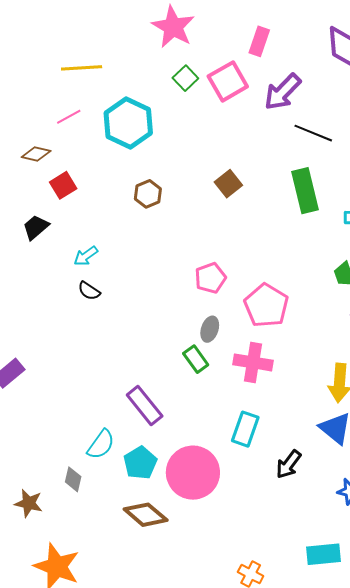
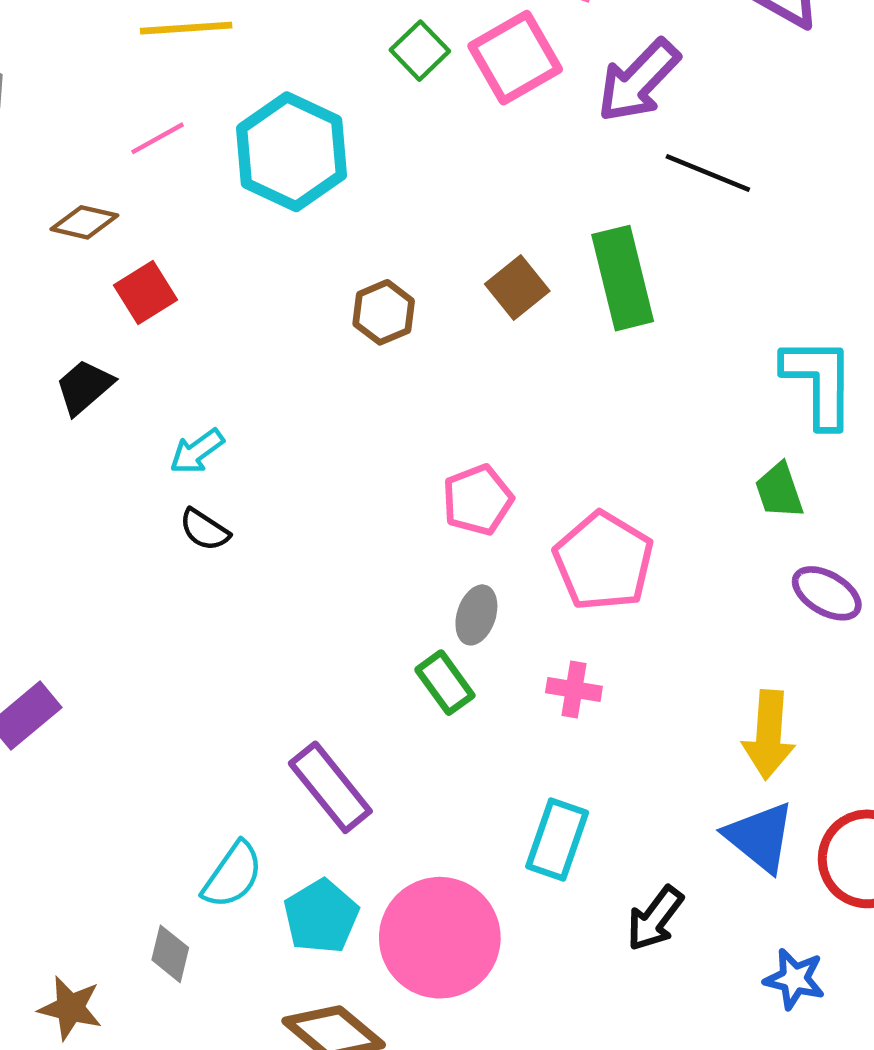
green rectangle: (305, 191) -> (623, 278), moved
brown hexagon: (148, 194) -> (384, 312), moved
pink cross: (253, 362) -> (574, 690), size x0.6

